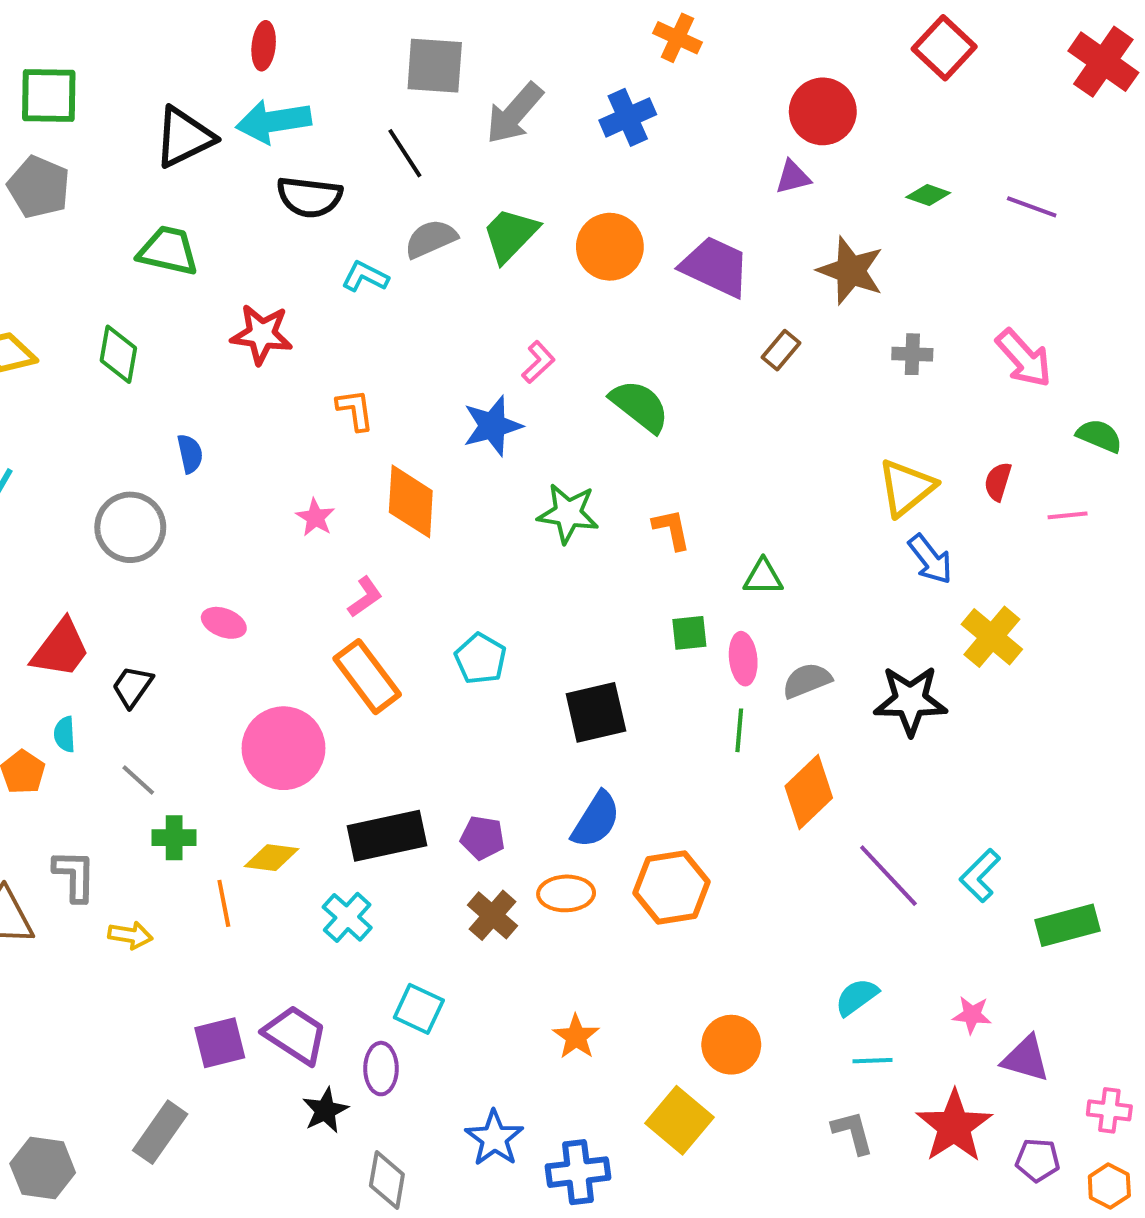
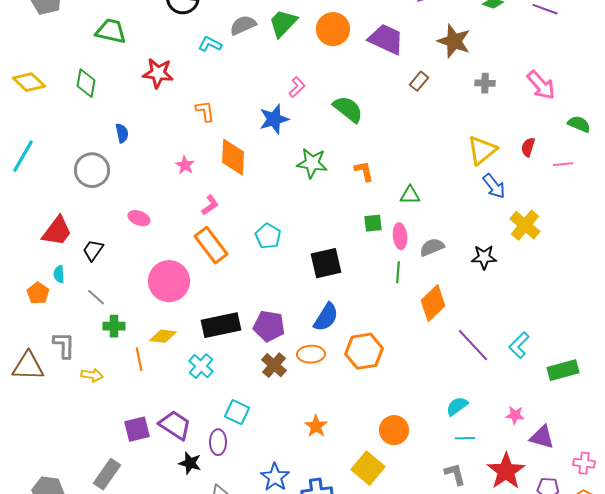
black star: (910, 700) -> (484, 257), size x0.7
purple pentagon: (482, 838) -> (269, 326), size x1.4
black star: (325, 1110) -> (190, 463), turned -30

